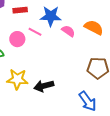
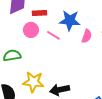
pink semicircle: (68, 31) -> (87, 36), turned 72
pink circle: (17, 39) -> (31, 30), moved

